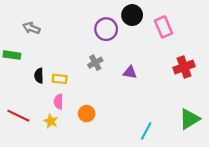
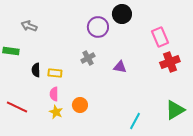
pink rectangle: (163, 27) -> (160, 37), moved
yellow star: (51, 121) -> (56, 112), moved

